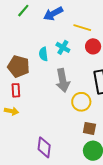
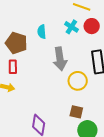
cyan cross: (63, 47) -> (71, 27), moved
brown square: (89, 128) -> (76, 112), moved

